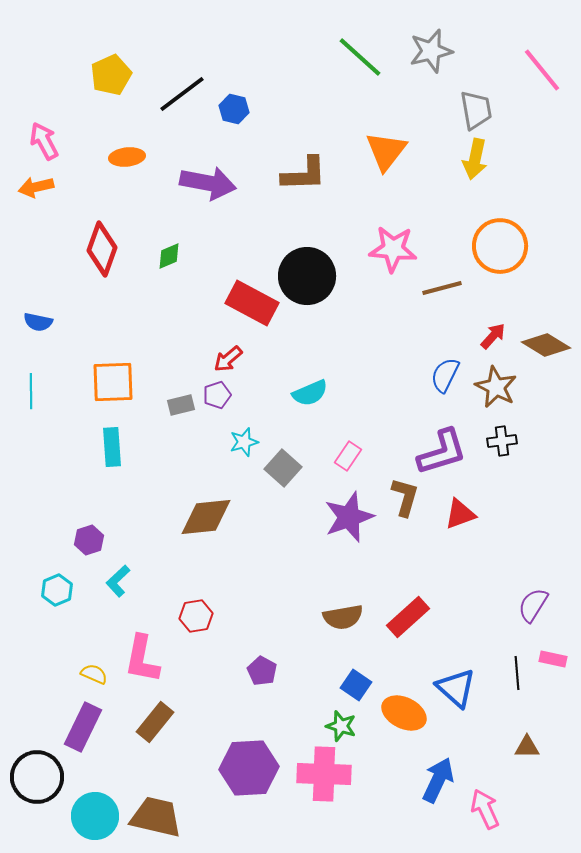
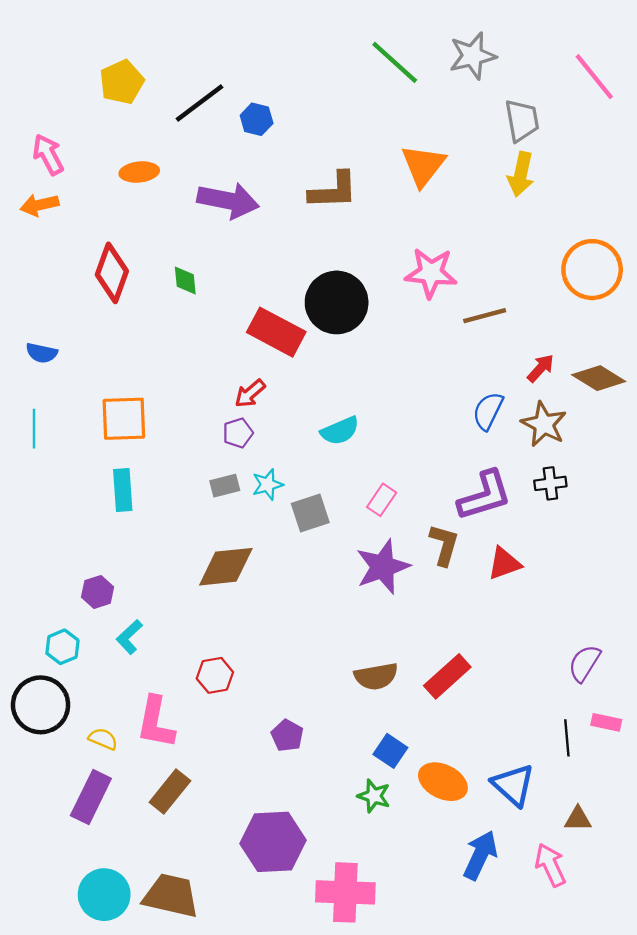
orange circle: (500, 246) -> (592, 270), moved
green diamond: (169, 256) -> (185, 281), turned -72
gray rectangle: (181, 405) -> (225, 486), moved
gray square: (283, 468) -> (310, 513), turned 30
blue triangle: (456, 688) -> (513, 785), moved
pink cross: (324, 774) -> (345, 892), moved
black circle: (37, 777) -> (41, 705), moved
pink arrow: (485, 809) -> (550, 865), moved

